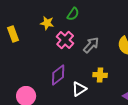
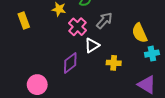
gray arrow: (91, 45) -> (104, 21), moved
white triangle: (79, 89) -> (92, 45), moved

